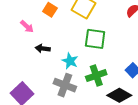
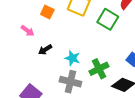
green square: (95, 39) -> (108, 19), moved, turned 30
black arrow: (43, 48) -> (45, 50), turned -32

